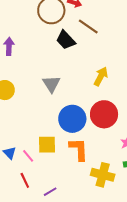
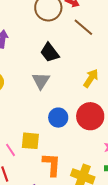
black trapezoid: (66, 40) -> (50, 53), moved
blue circle: (72, 119) -> (58, 118), size x0.7
orange L-shape: (79, 149) -> (52, 165), moved

